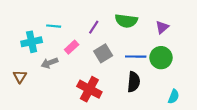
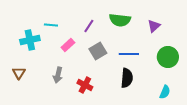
green circle: (161, 58) -> (168, 57), moved
gray arrow: (49, 63) -> (58, 75), moved, turned -56
red cross: (89, 89) -> (85, 85), size x0.7

